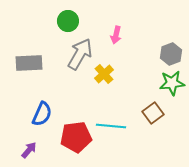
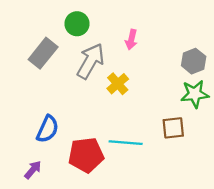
gray rectangle: (29, 63) -> (43, 53), moved, turned -48
brown square: (153, 113) -> (173, 128), turned 30

